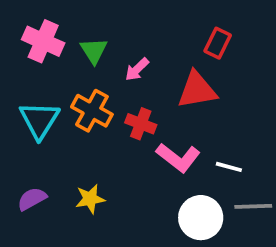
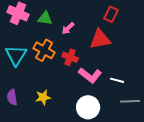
green triangle: (94, 51) -> (45, 18), turned -49
purple semicircle: (32, 199) -> (12, 97), turned -70
white circle: (201, 218) -> (88, 107), moved

